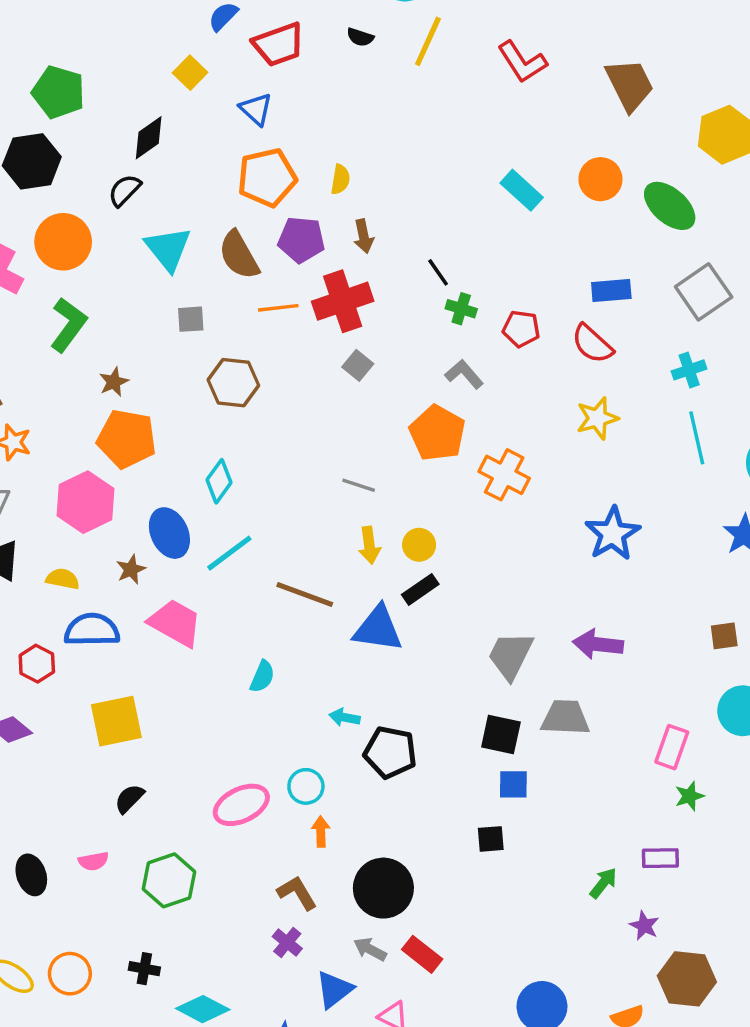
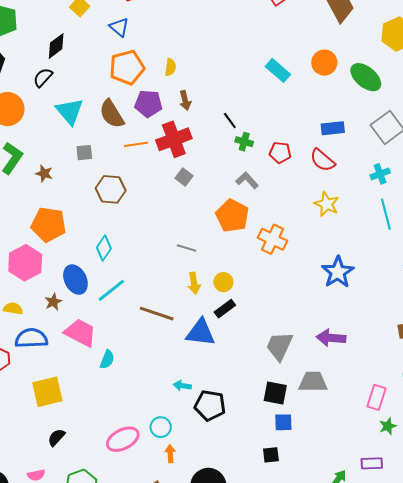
brown star: (114, 382) -> (44, 173), moved, turned -30
yellow star: (597, 418) -> (327, 204), turned -30
cyan semicircle: (262, 677) -> (107, 359), moved

